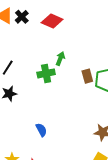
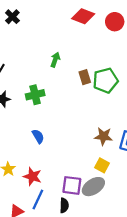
red diamond: (52, 21) -> (83, 16), moved
green cross: (46, 73) -> (35, 95), moved

